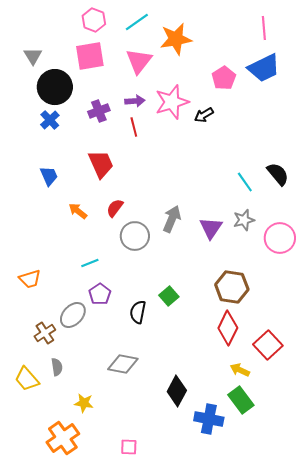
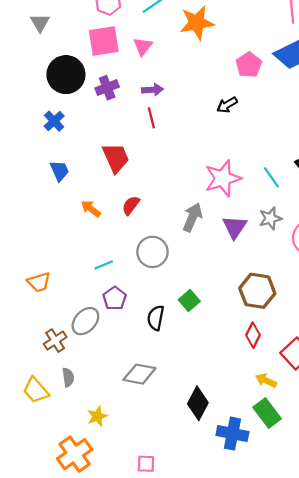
gray triangle: (33, 56) -> (40, 23), moved
pink triangle: (139, 61) -> (143, 46), moved, size x0.7
pink star: (172, 102) -> (223, 178), moved
purple cross: (99, 111) -> (107, 88), moved
blue cross: (50, 120) -> (54, 121), moved
gray circle: (135, 236) -> (152, 252), moved
red diamond: (228, 328) -> (253, 335), size x0.7
yellow star: (84, 403) -> (97, 416), turned -30

